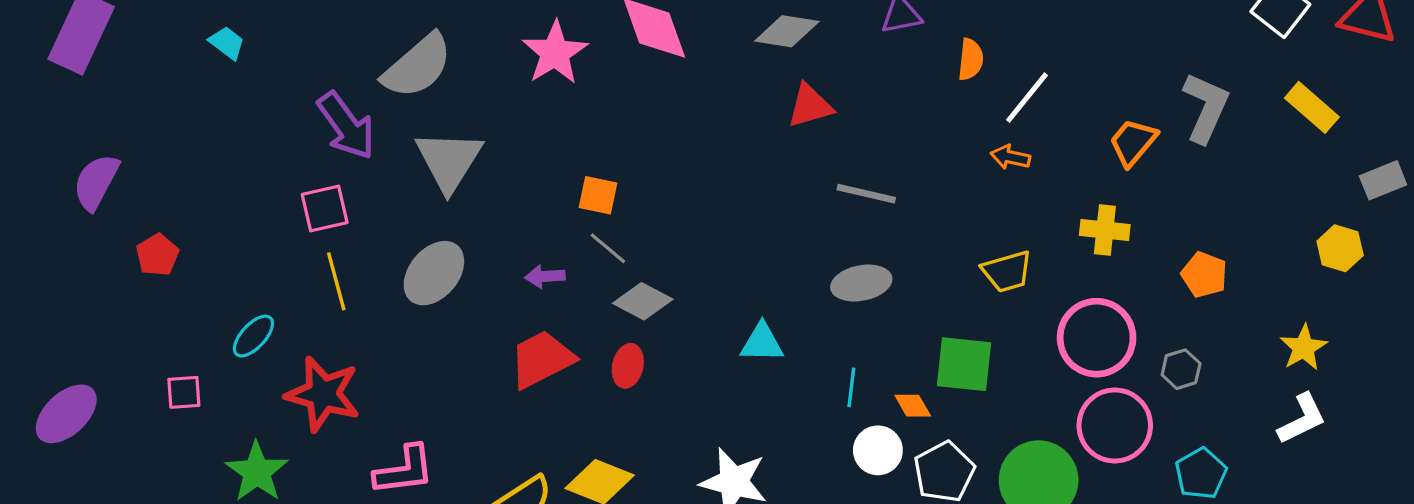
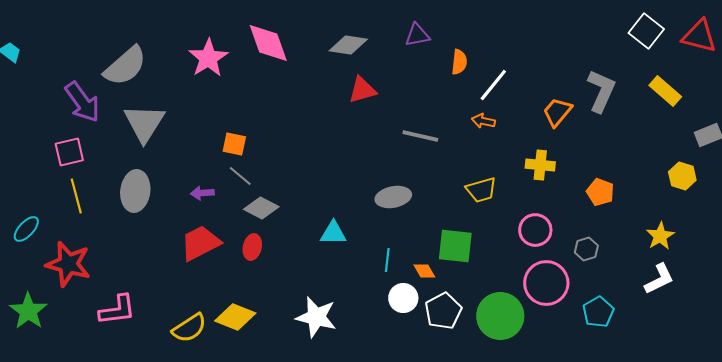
gray line: (866, 194) -> (420, 136), moved
gray ellipse: (434, 273) -> (135, 191), turned -33
pink circle: (1097, 338) -> (535, 230), size x0.7

